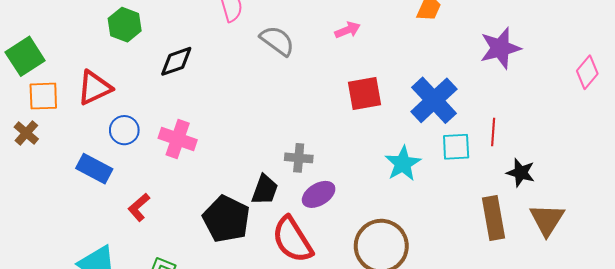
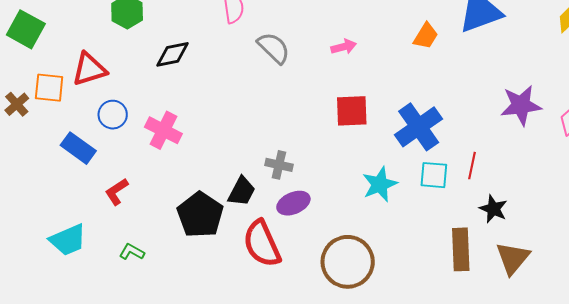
purple star: (500, 48) -> (521, 105), moved
green square: (25, 56) -> (26, 29), turned -36
orange square: (43, 96) -> (49, 88), moved

